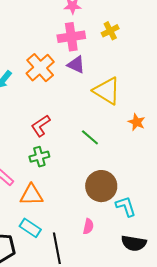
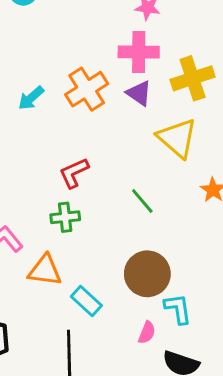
yellow cross: (110, 31) -> (193, 78), moved, size x1.6
pink semicircle: (88, 226) -> (147, 333), moved
cyan rectangle: (30, 228) -> (86, 301), moved

